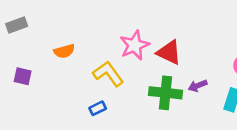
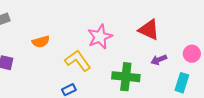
red triangle: (169, 52) -> (149, 30), moved
purple arrow: (198, 86) -> (159, 60), moved

